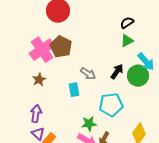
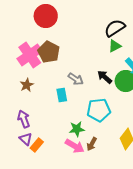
black semicircle: (127, 23) -> (115, 28), size x1.5
black arrow: (117, 72) -> (105, 77), turned -84
purple arrow: (36, 114) -> (24, 119), turned -30

